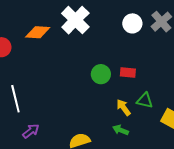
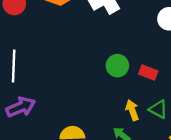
purple arrow: (31, 131) -> (21, 107), size x1.4

